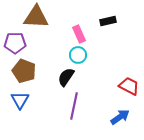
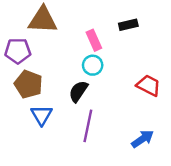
red trapezoid: (129, 86) -> (148, 85), moved
blue triangle: (20, 100) -> (42, 115), moved

